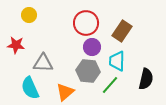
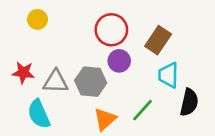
red star: (16, 45) -> (23, 73), moved
cyan trapezoid: (117, 61) -> (168, 75), moved
gray hexagon: (88, 71) -> (91, 82), moved
orange triangle: (65, 92) -> (105, 119), moved

